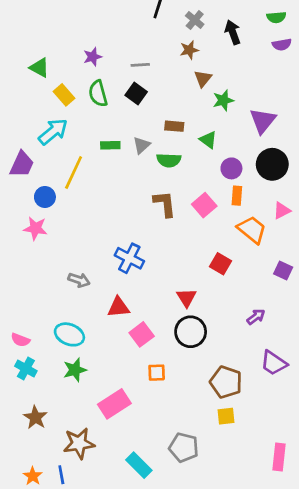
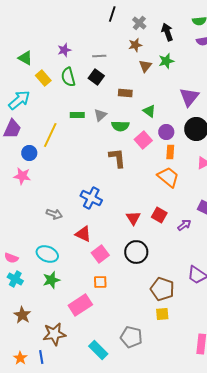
green star: (223, 100) -> (166, 61), moved
brown rectangle: (174, 126) -> (125, 93), moved
cyan arrow: (53, 132) -> (19, 100), moved
pink square: (204, 205) -> (143, 140), moved
orange trapezoid: (252, 230) -> (168, 177), moved
red square: (221, 264) -> (159, 215), moved
red triangle: (187, 298) -> (133, 218), moved
red triangle: (118, 307) -> (83, 234), turned 30
purple arrow: (256, 317) -> (184, 225), moved
orange square: (157, 373) -> (100, 282), moved

